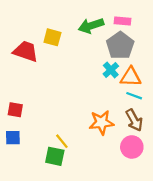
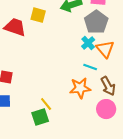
orange triangle: (131, 77) -> (105, 49), turned 48
cyan line: (134, 96) -> (90, 67), moved
green square: (55, 156) -> (40, 117), turned -30

